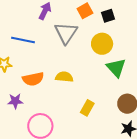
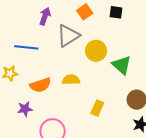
black square: (108, 16) -> (116, 12), moved, turned 32
gray triangle: (66, 33) -> (68, 36), turned 30
yellow circle: (102, 44) -> (96, 51), moved

